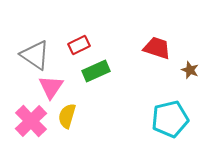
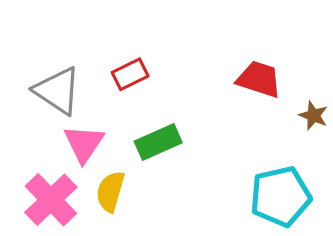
green rectangle: (96, 71) -> (158, 142), moved

